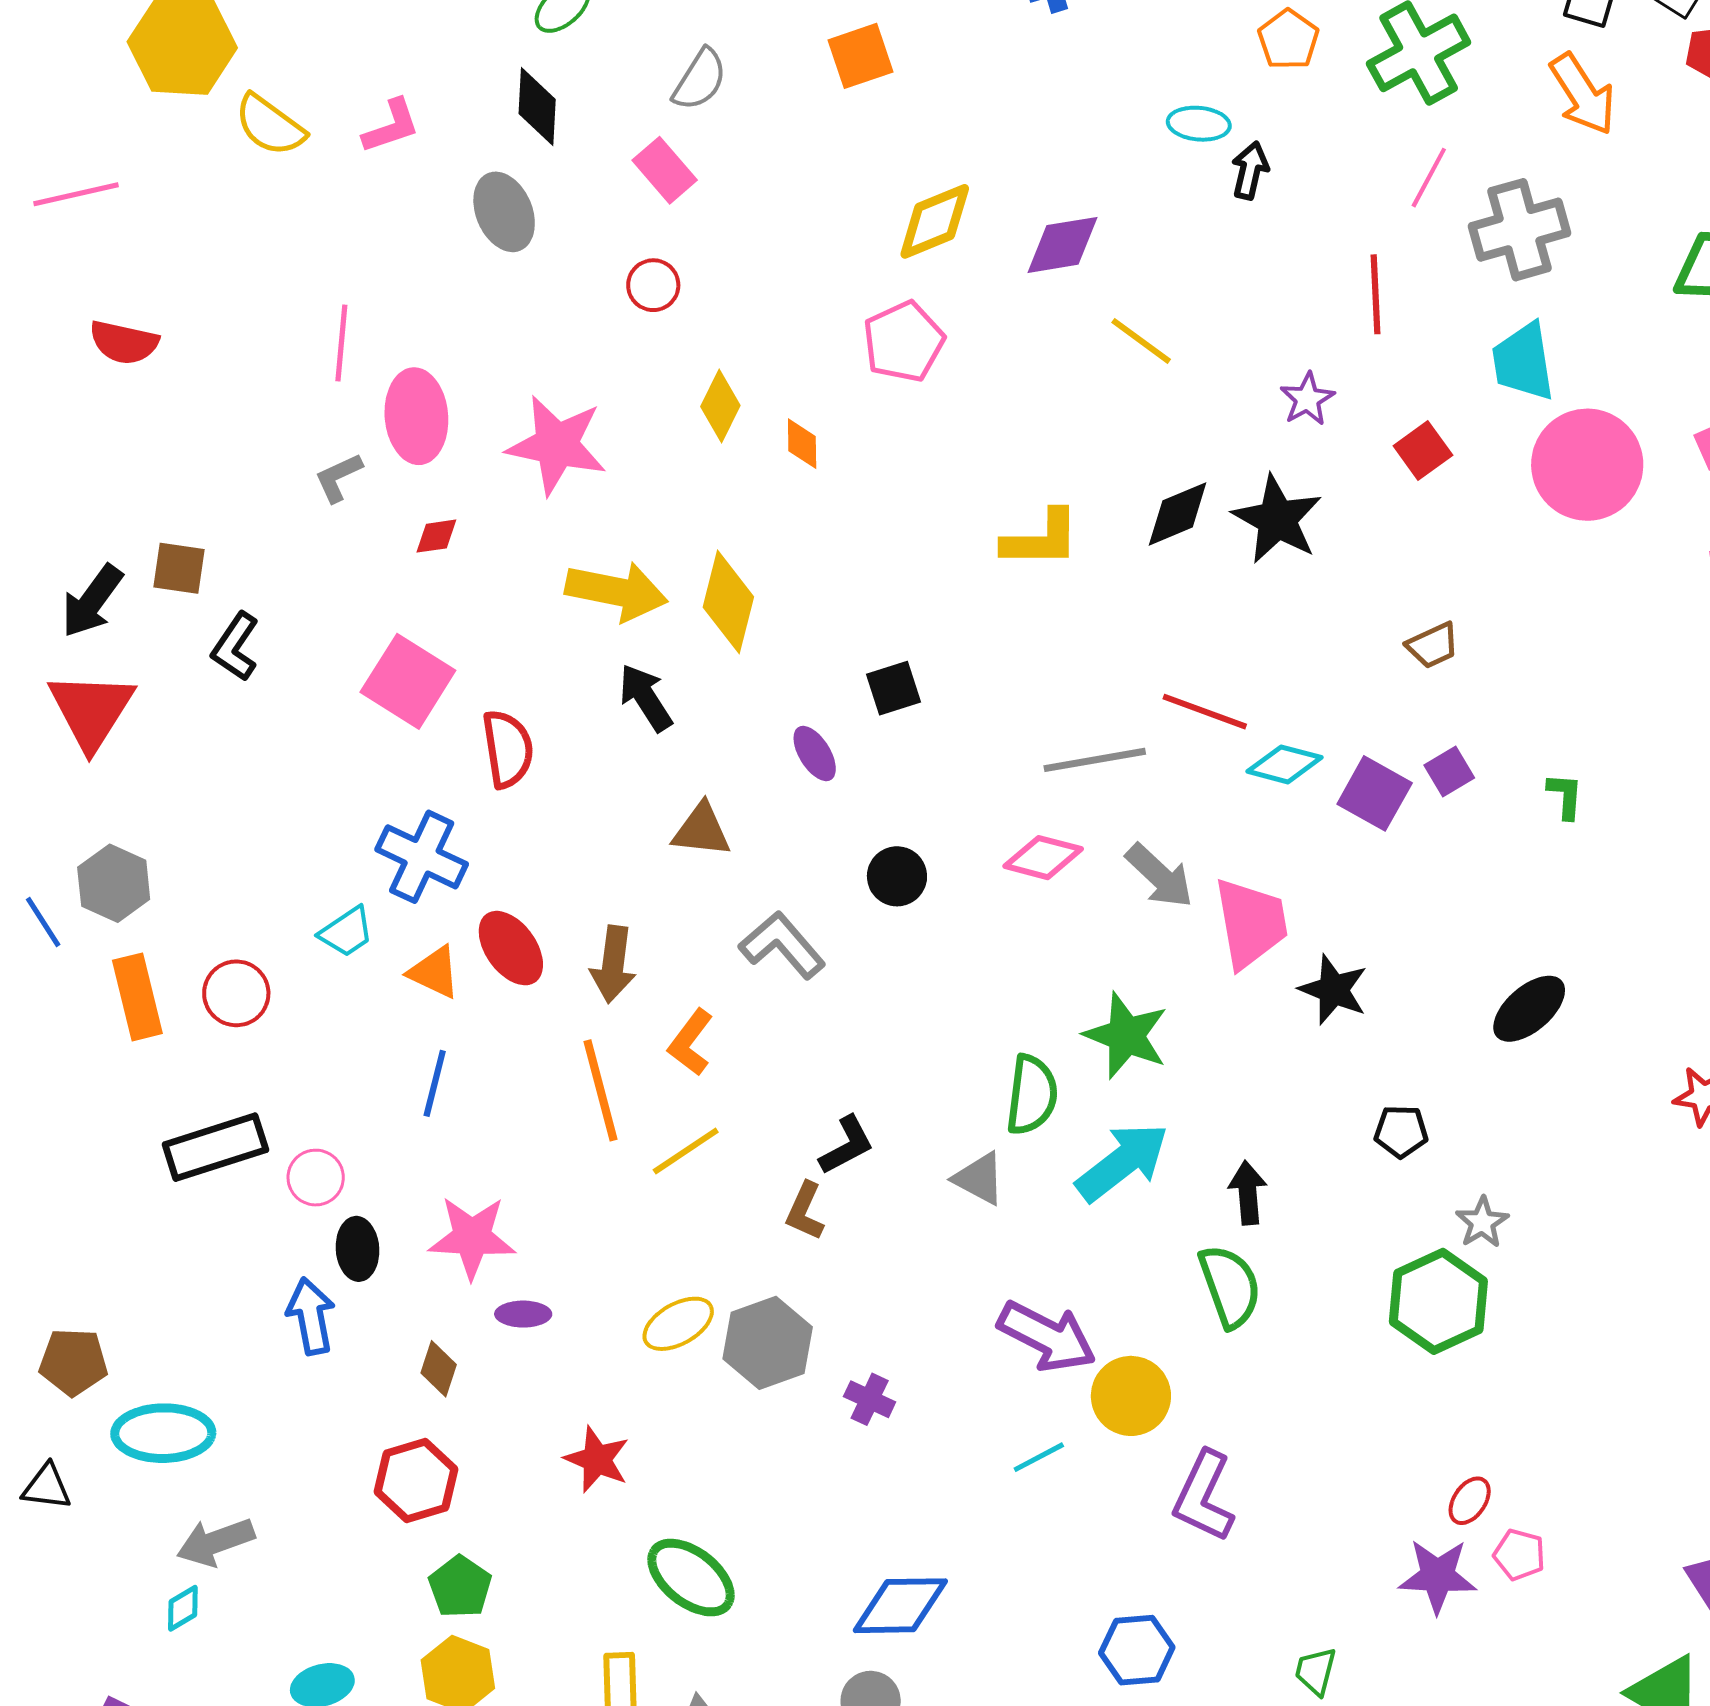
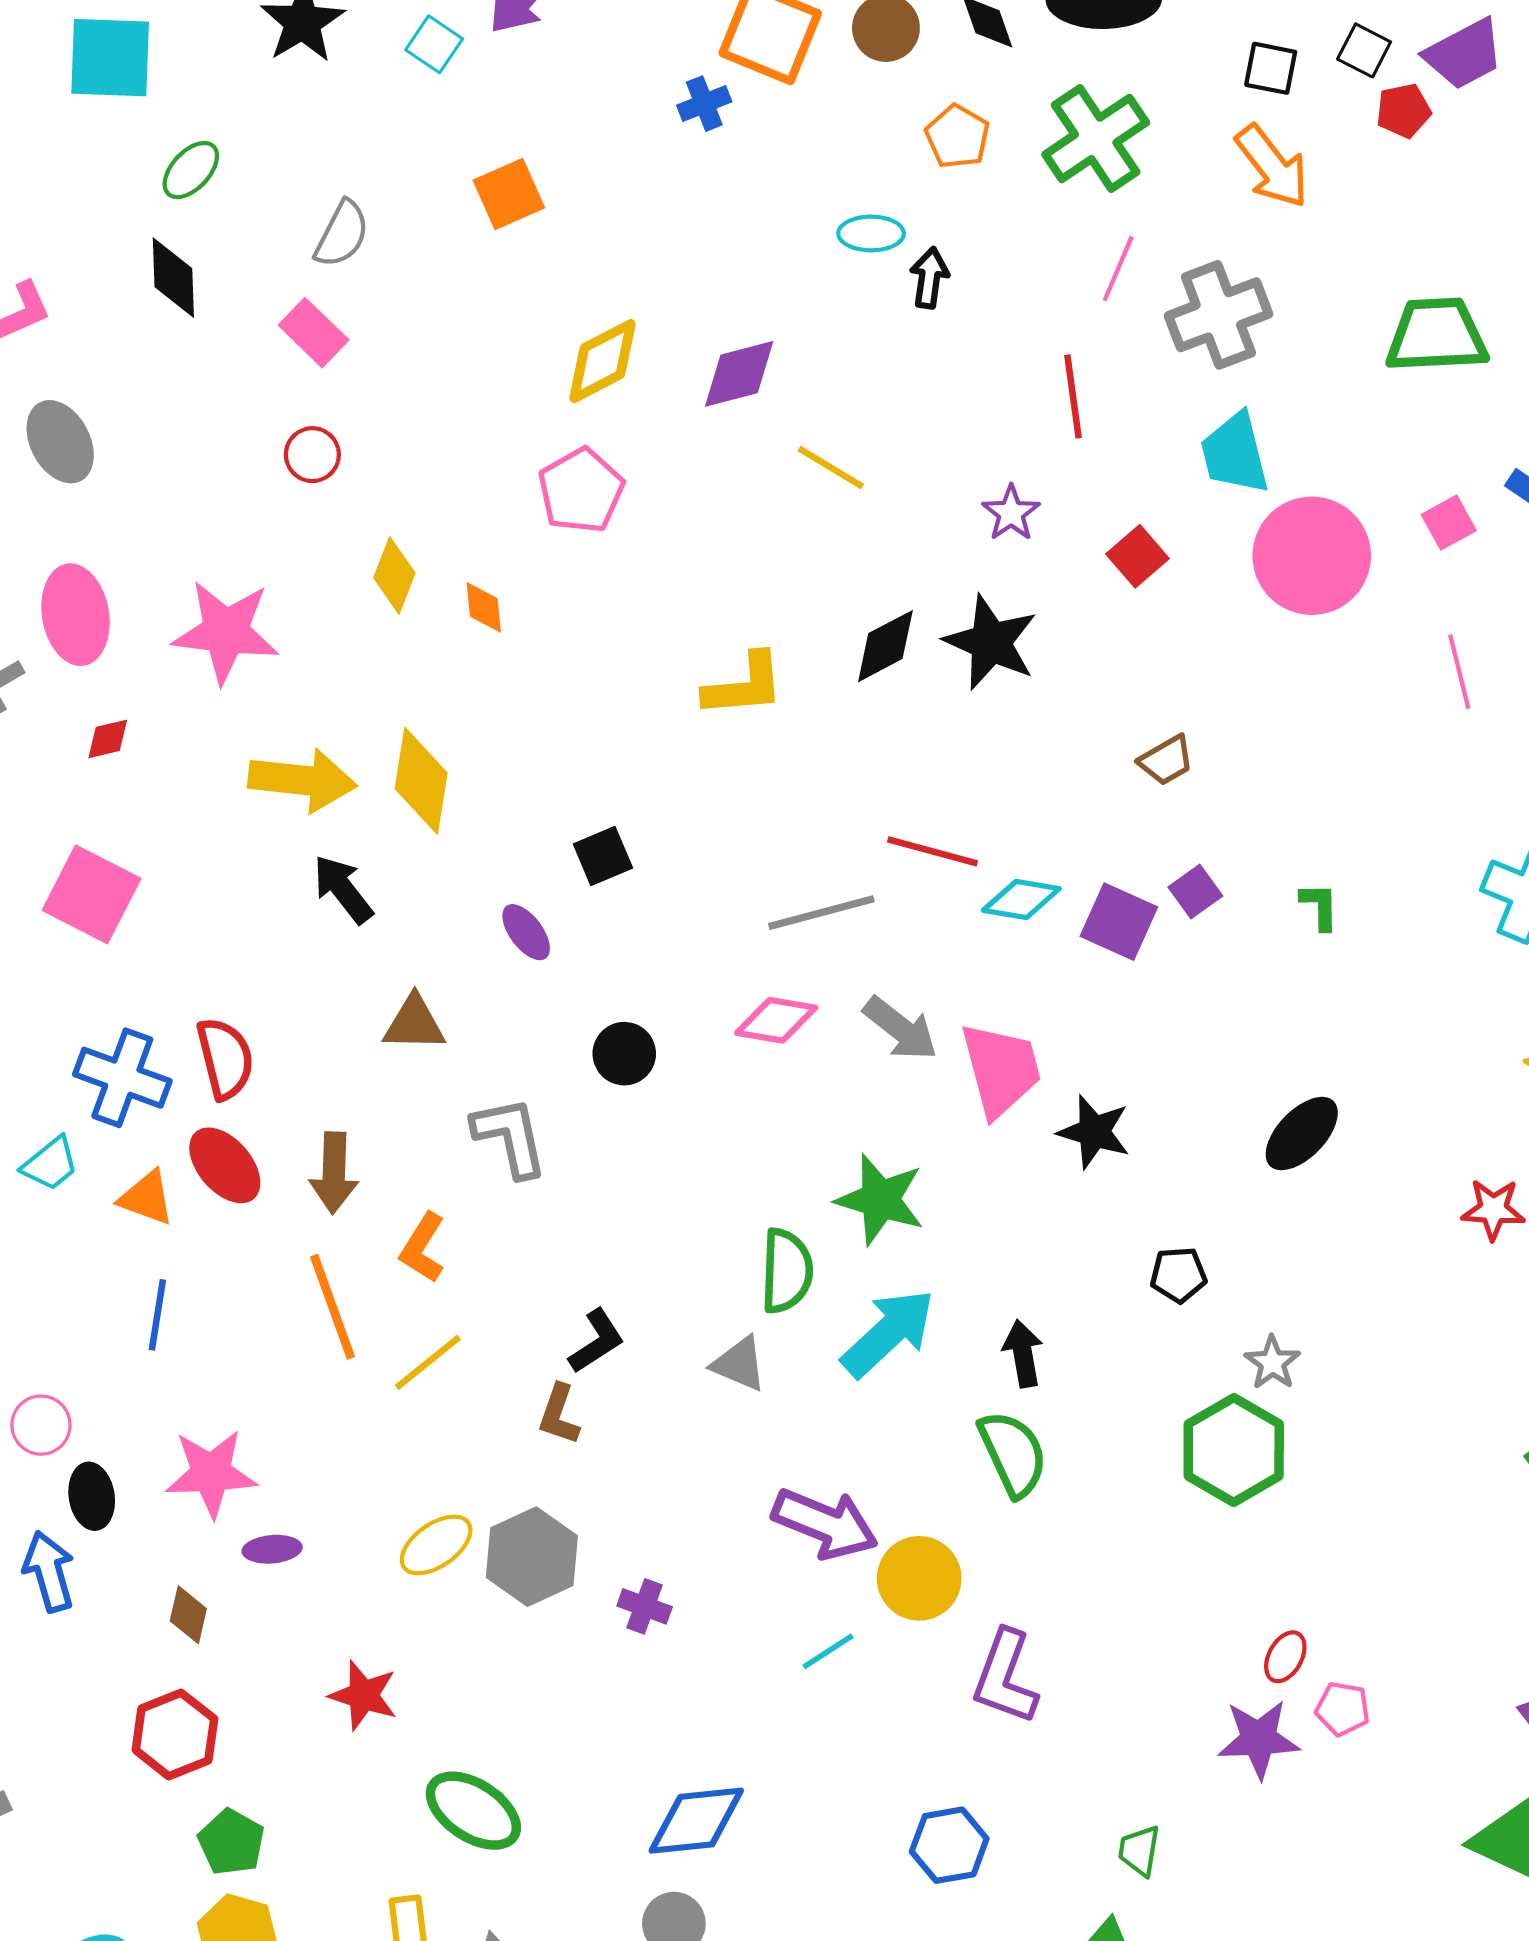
gray ellipse: (504, 212) -> (60, 442), moved
red semicircle: (508, 749) -> (225, 1058), moved
gray L-shape: (782, 945) -> (510, 1137), turned 34

